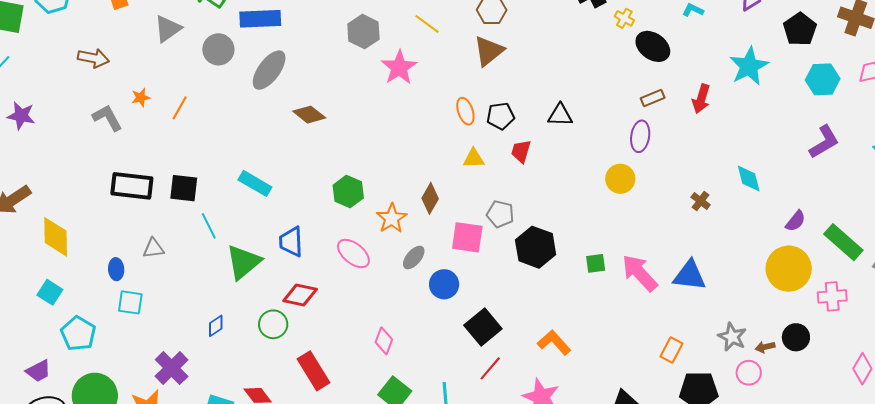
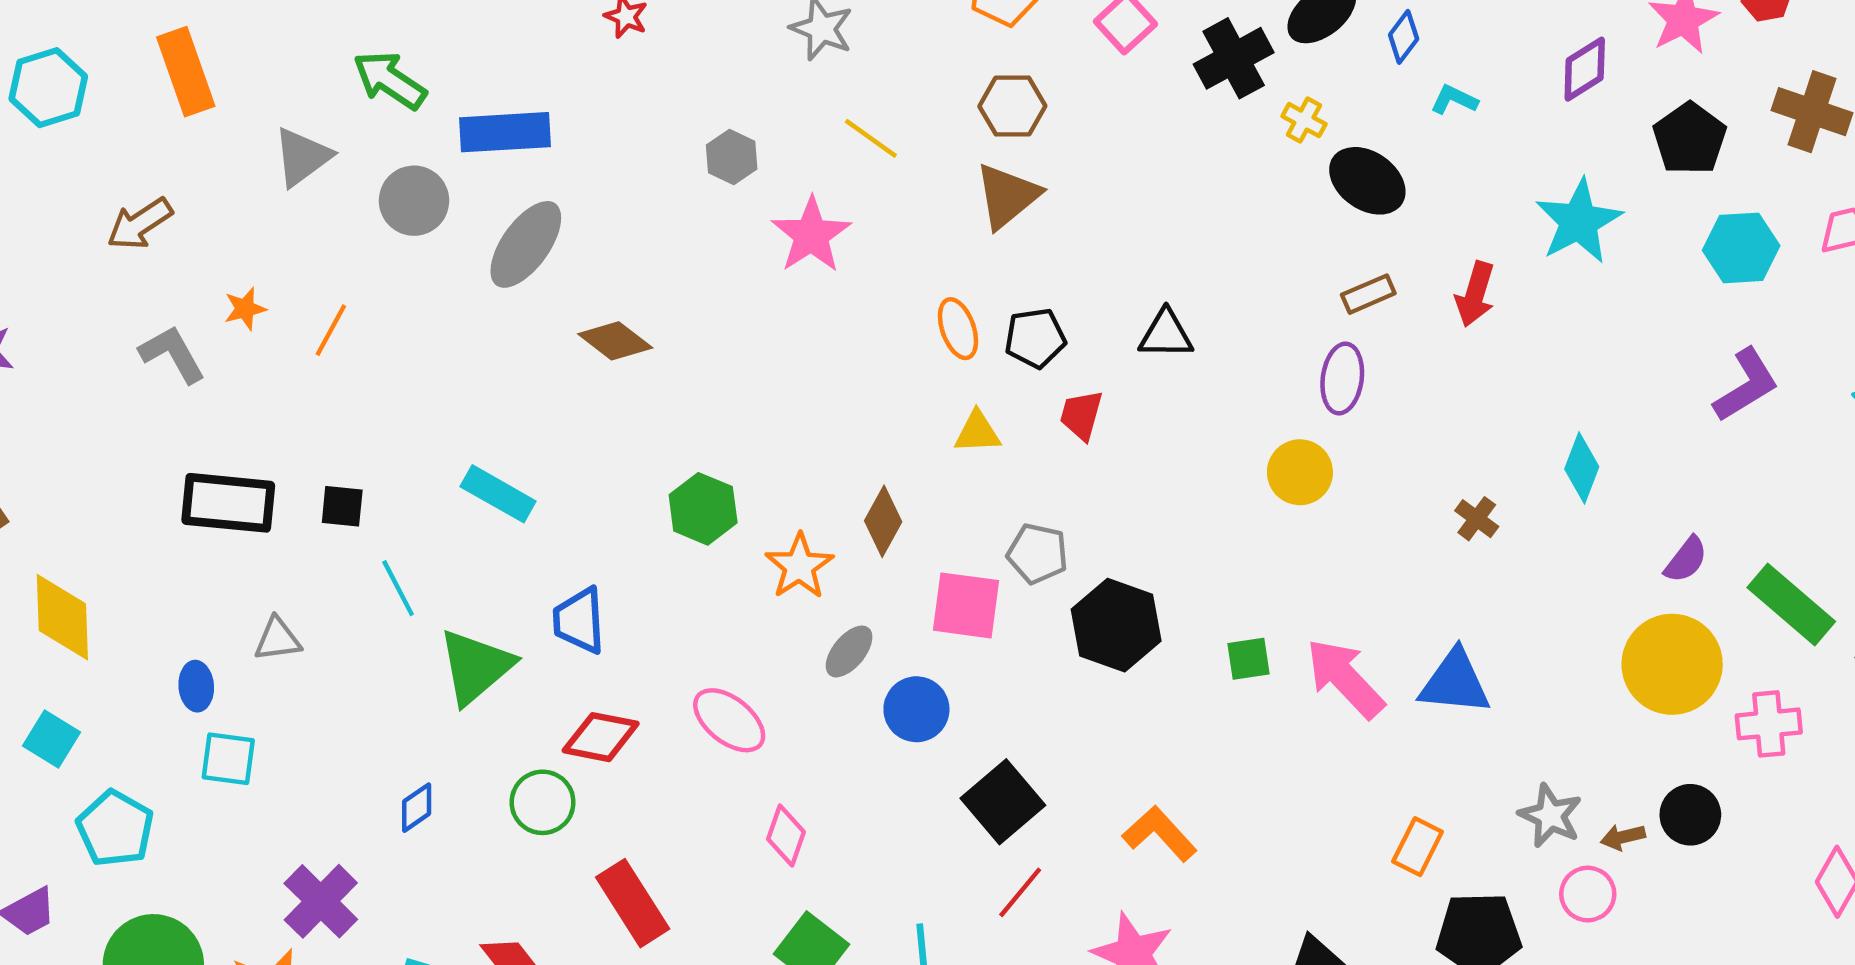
gray hexagon: (363, 32) -> (732, 157), size x0.7
brown arrow: (93, 58) -> (140, 224), turned 136
cyan diamond: (749, 179) -> (1582, 468), turned 36
black square: (184, 188) -> (342, 506), size x0.7
pink ellipse: (353, 253) -> (729, 720), moved

